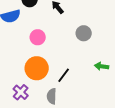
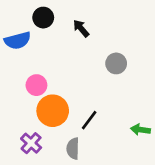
pink circle: (38, 37) -> (36, 85), moved
green arrow: (102, 66) -> (140, 130), moved

